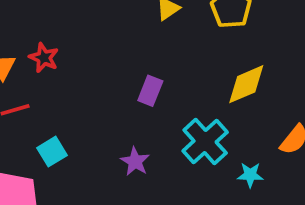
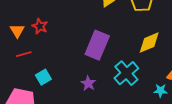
purple rectangle: (150, 91) -> (97, 45), size x1.8
cyan star: (250, 175) -> (160, 91), moved

